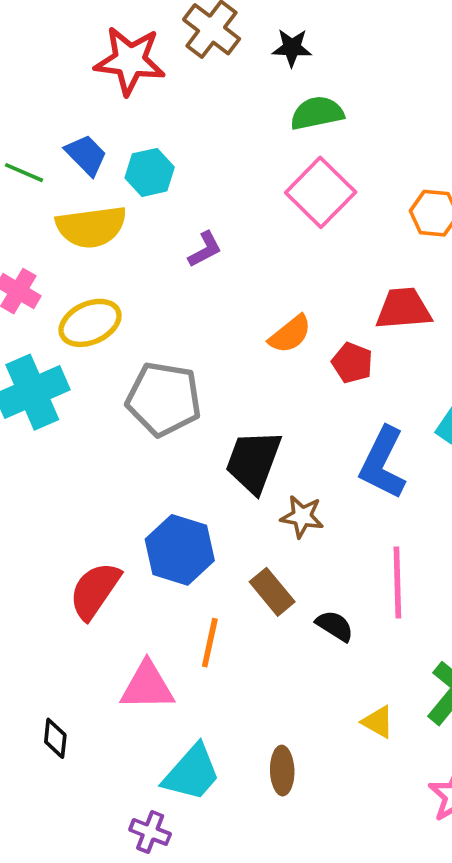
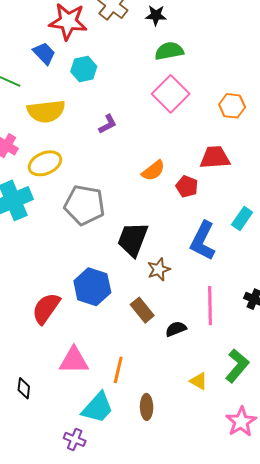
blue trapezoid: (86, 155) -> (44, 53), moved
cyan hexagon: (150, 172) -> (84, 69), moved
brown star: (302, 517) -> (159, 269), turned -30
black semicircle: (335, 626) -> (176, 329), turned -55
orange line: (210, 643) -> (118, 370), moved

